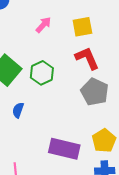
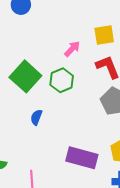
pink arrow: (43, 25) -> (72, 49), moved

